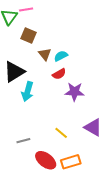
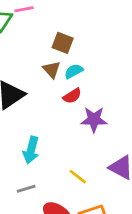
brown square: (29, 36) -> (63, 43), moved
cyan arrow: (27, 92) -> (31, 150), moved

